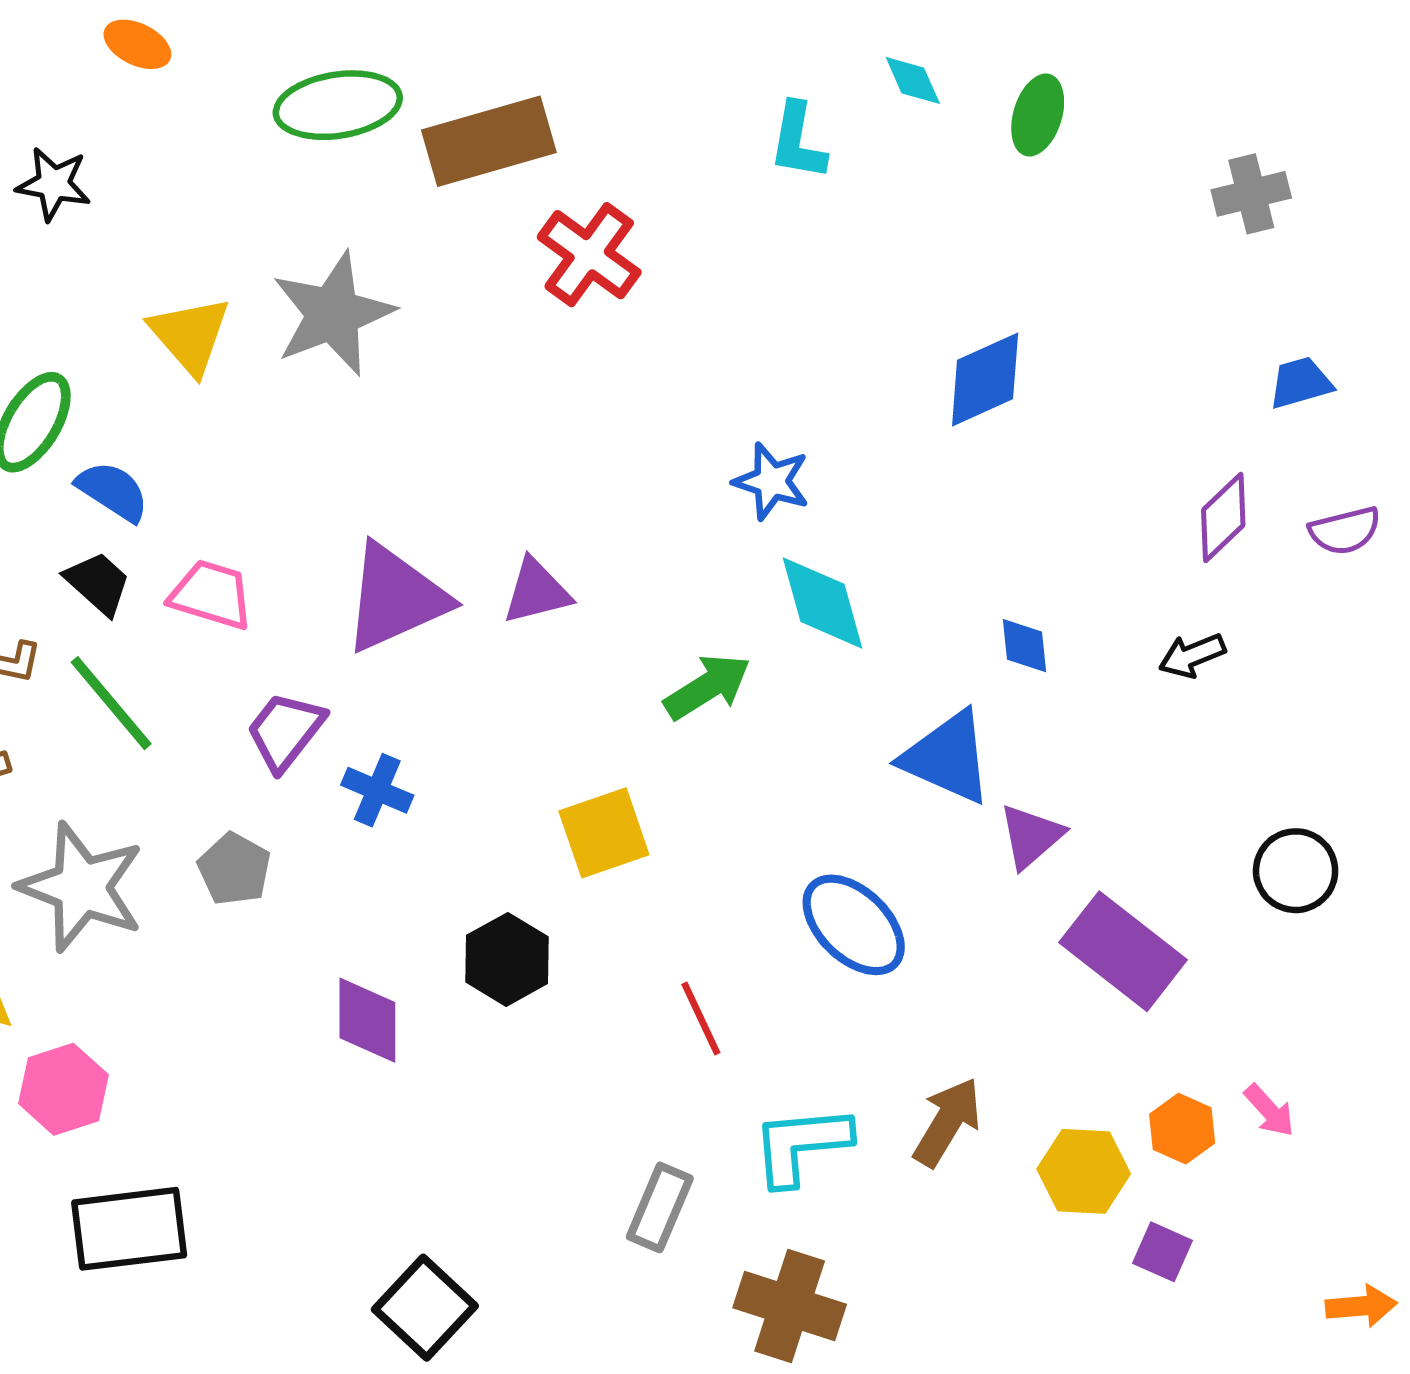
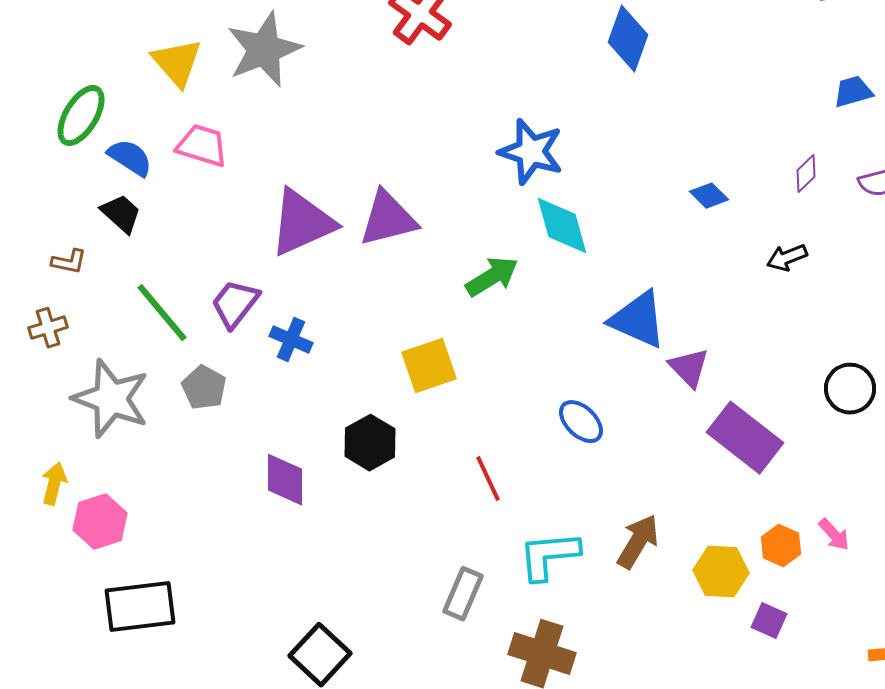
blue diamond: (985, 379) -> (628, 39), moved, turned -46
blue star: (772, 481) -> (531, 152), size x1.4
purple diamond: (1223, 517) -> (806, 174), size x0.7
purple triangle: (537, 591) -> (388, 219), size x1.4
pink trapezoid: (211, 595) -> (202, 146), moved
blue diamond: (1025, 646) -> (709, 196), moved, turned -39
green line: (111, 703) -> (162, 313), moved
purple triangle: (1031, 836) -> (689, 368), turned -33
blue ellipse: (854, 925) -> (581, 422), size x0.7

